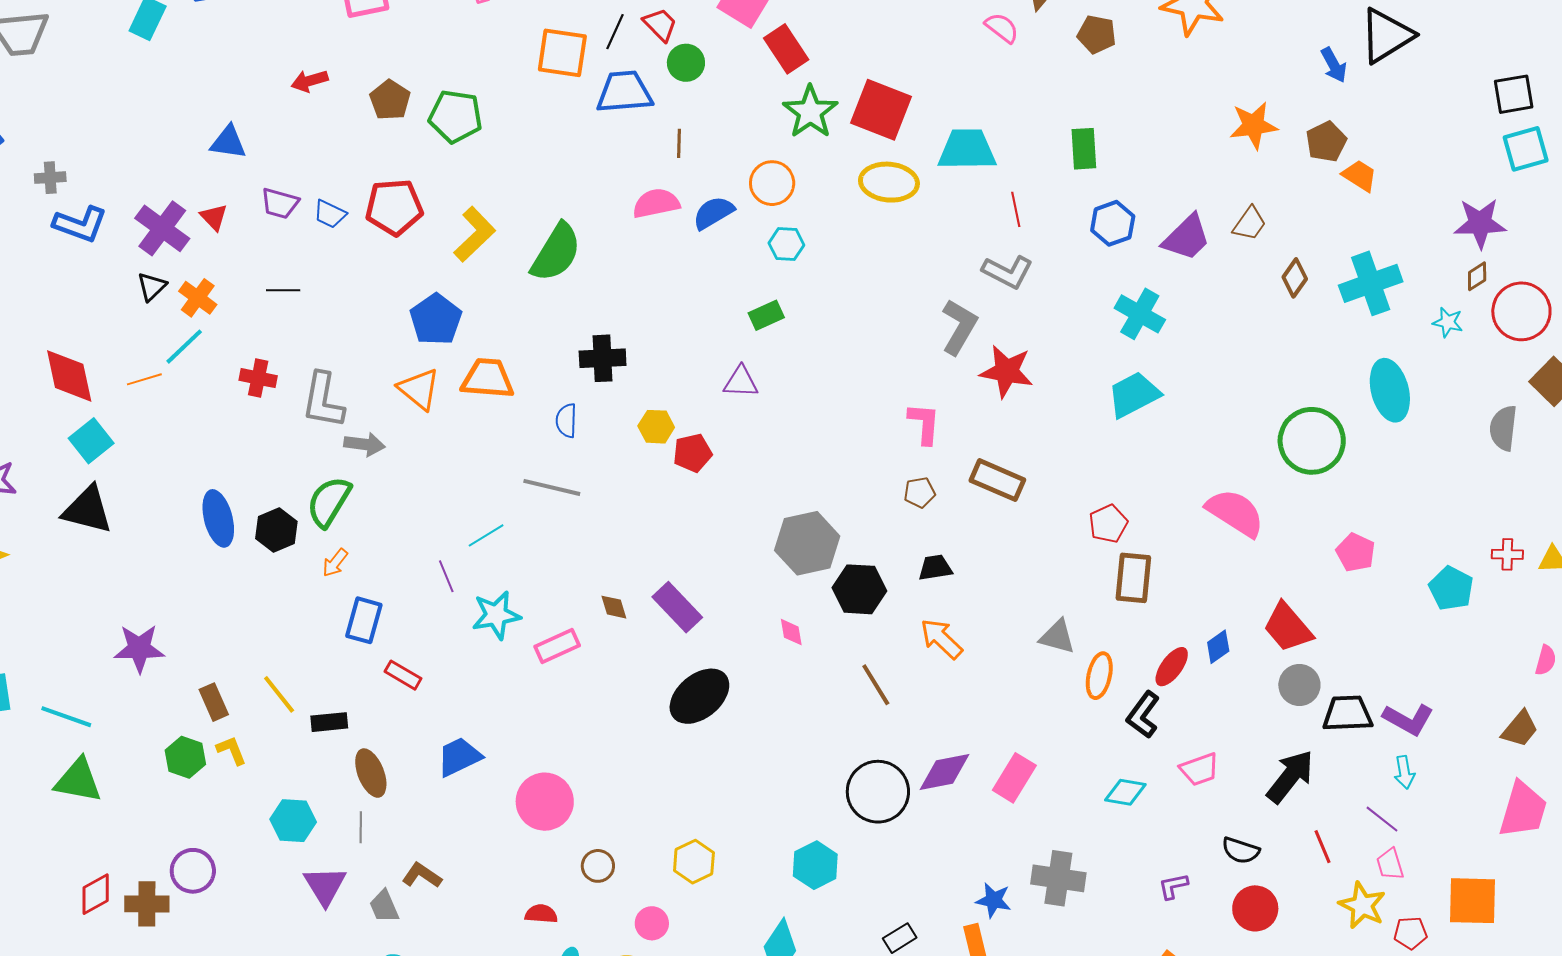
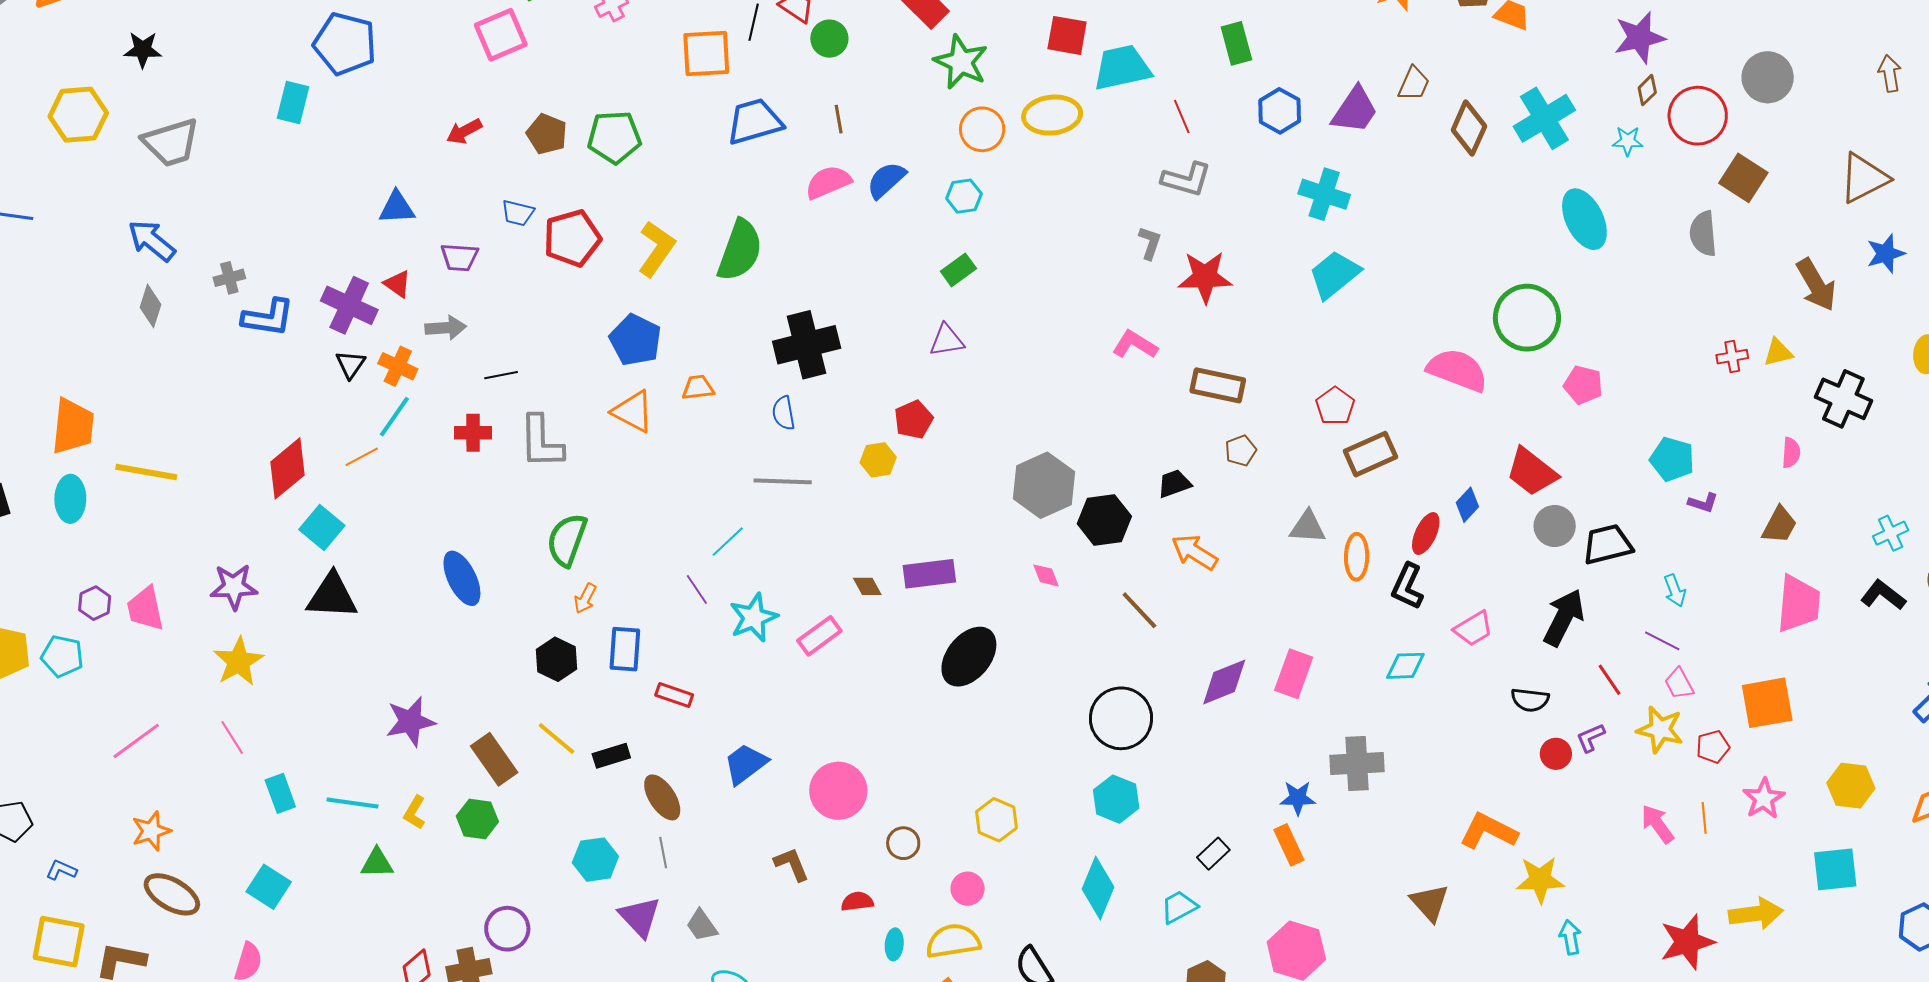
blue trapezoid: (624, 92) -> (754, 122), moved
red square: (881, 110) -> (1067, 35), moved, size x0.7
orange circle: (772, 183) -> (982, 129), moved
blue trapezoid: (330, 214) -> (518, 213), moved
brown diamond: (1295, 278) -> (1469, 128), size x1.4
black line: (283, 290) -> (501, 375), moved
gray L-shape: (959, 327) -> (1150, 243), size x0.6
black cross: (603, 358) -> (807, 345), size x1.4
red diamond: (69, 376) -> (287, 468), turned 74
orange trapezoid: (488, 379) -> (698, 388), size x0.6
pink L-shape: (924, 424) -> (1135, 345), turned -51
yellow hexagon: (656, 427) -> (878, 460), moved
green circle: (1312, 441) -> (1527, 318), moved
gray arrow: (364, 444) -> (446, 328), moved
brown pentagon: (920, 492) -> (1241, 451), moved
black hexagon: (276, 530) -> (557, 659), moved
brown rectangle: (1133, 578) -> (1370, 454), turned 72
cyan pentagon: (1451, 588) -> (1672, 459), moved
purple rectangle: (677, 607) -> (929, 574), turned -42
brown rectangle: (214, 702) -> (494, 759), size x1.4
purple L-shape: (1408, 719) -> (1703, 503), moved, size x0.6
yellow L-shape: (231, 750) -> (415, 812), moved, turned -116
green triangle: (78, 780) -> (377, 863), size x0.7
black circle: (878, 792) -> (1121, 718), moved
brown L-shape: (422, 875) -> (792, 864), moved, turned 45
purple L-shape: (1173, 886) -> (1591, 738), moved
red circle: (1255, 908) -> (1556, 754), size x0.7

